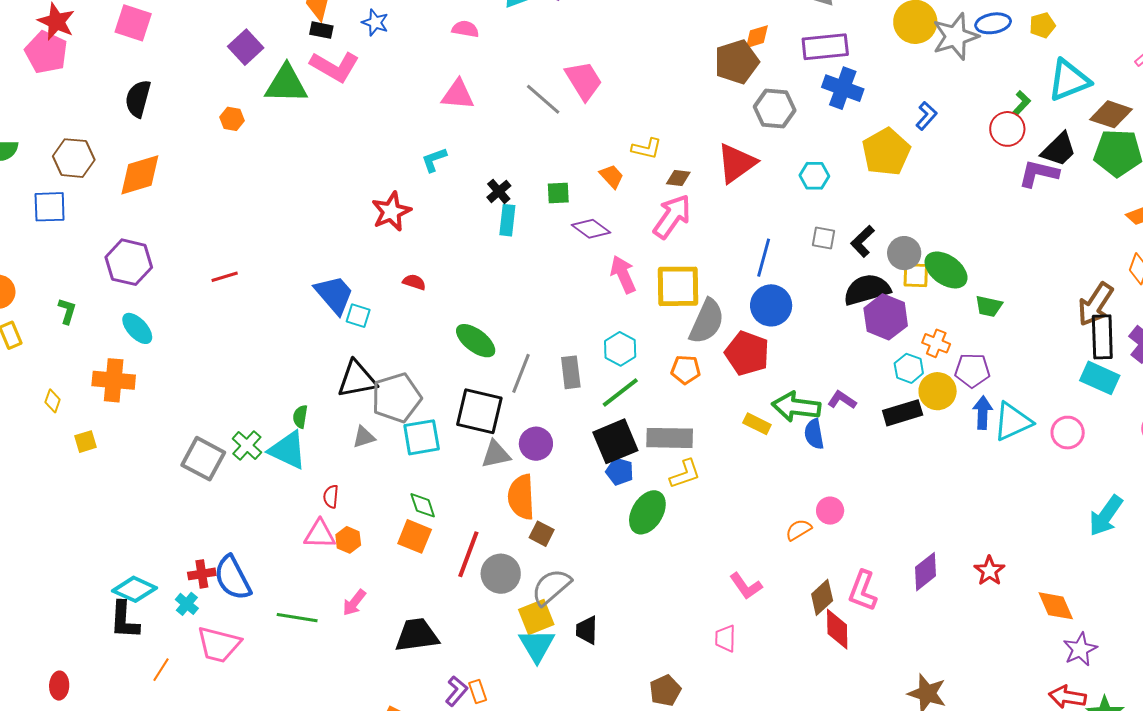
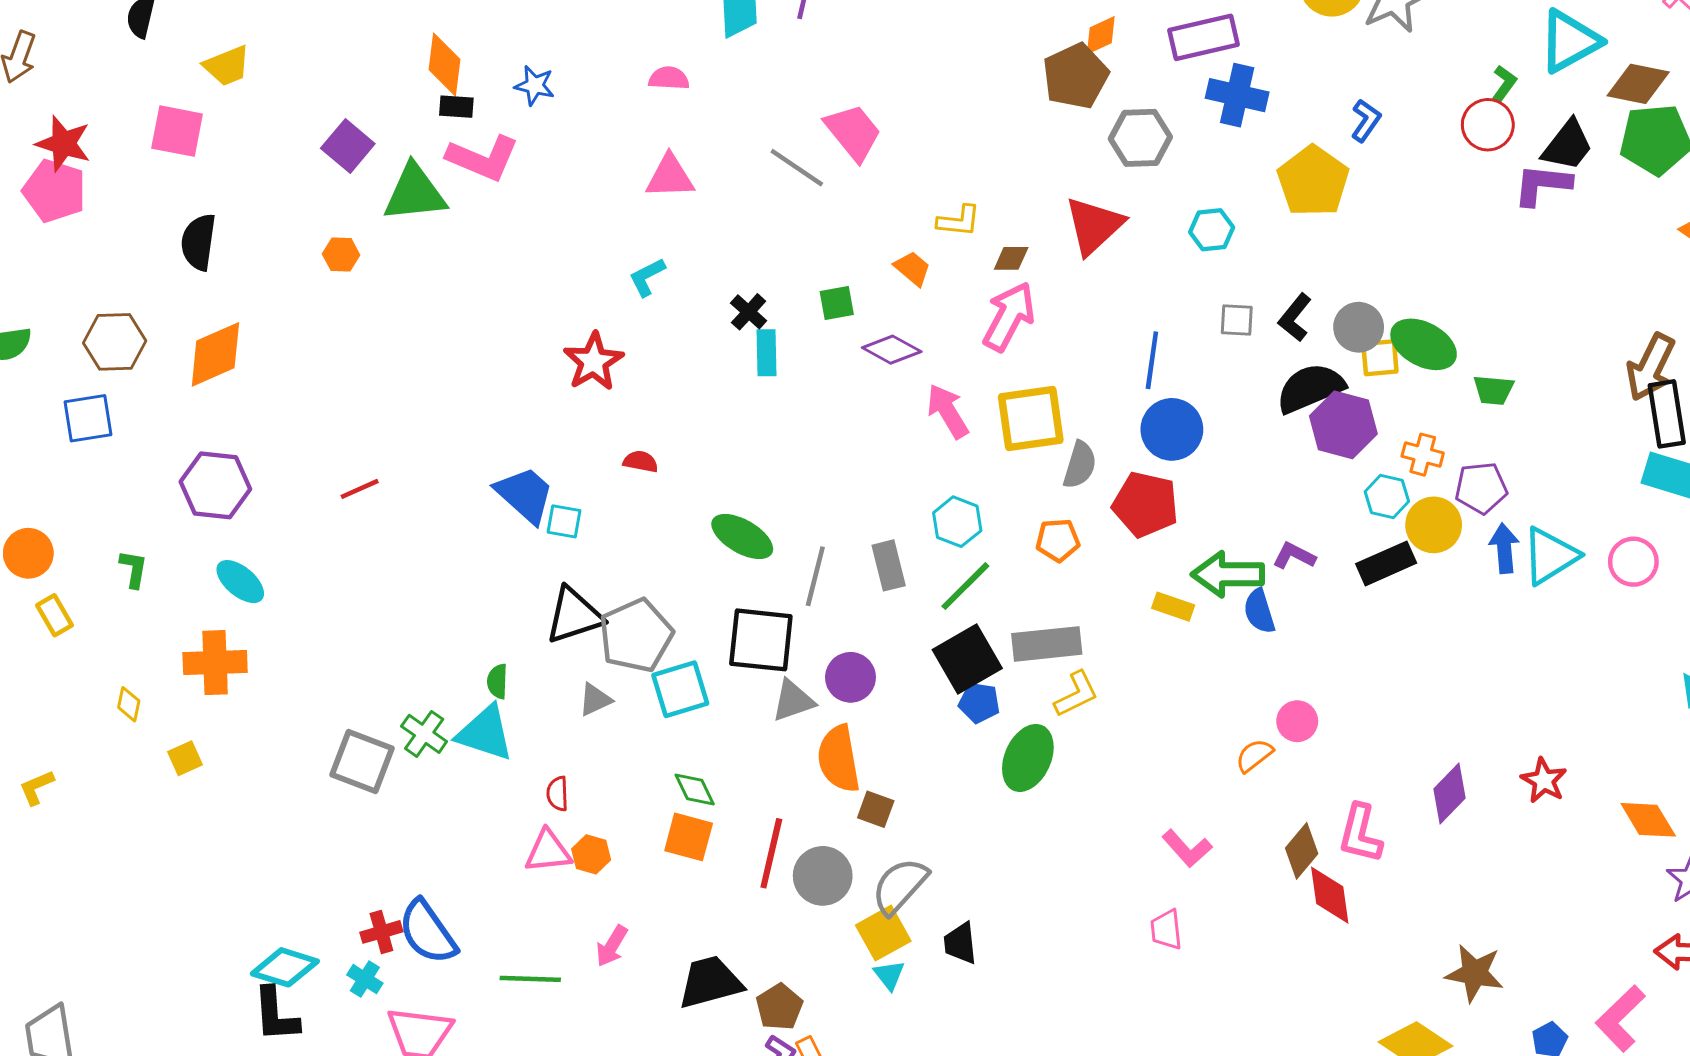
gray semicircle: (707, 321) -> (1080, 465), size x0.7
cyan triangle: (537, 645) -> (889, 975), size x0.6
brown pentagon: (665, 690) -> (779, 1007), moved

